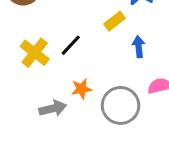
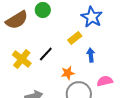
orange star: (81, 89) -> (68, 73), moved

